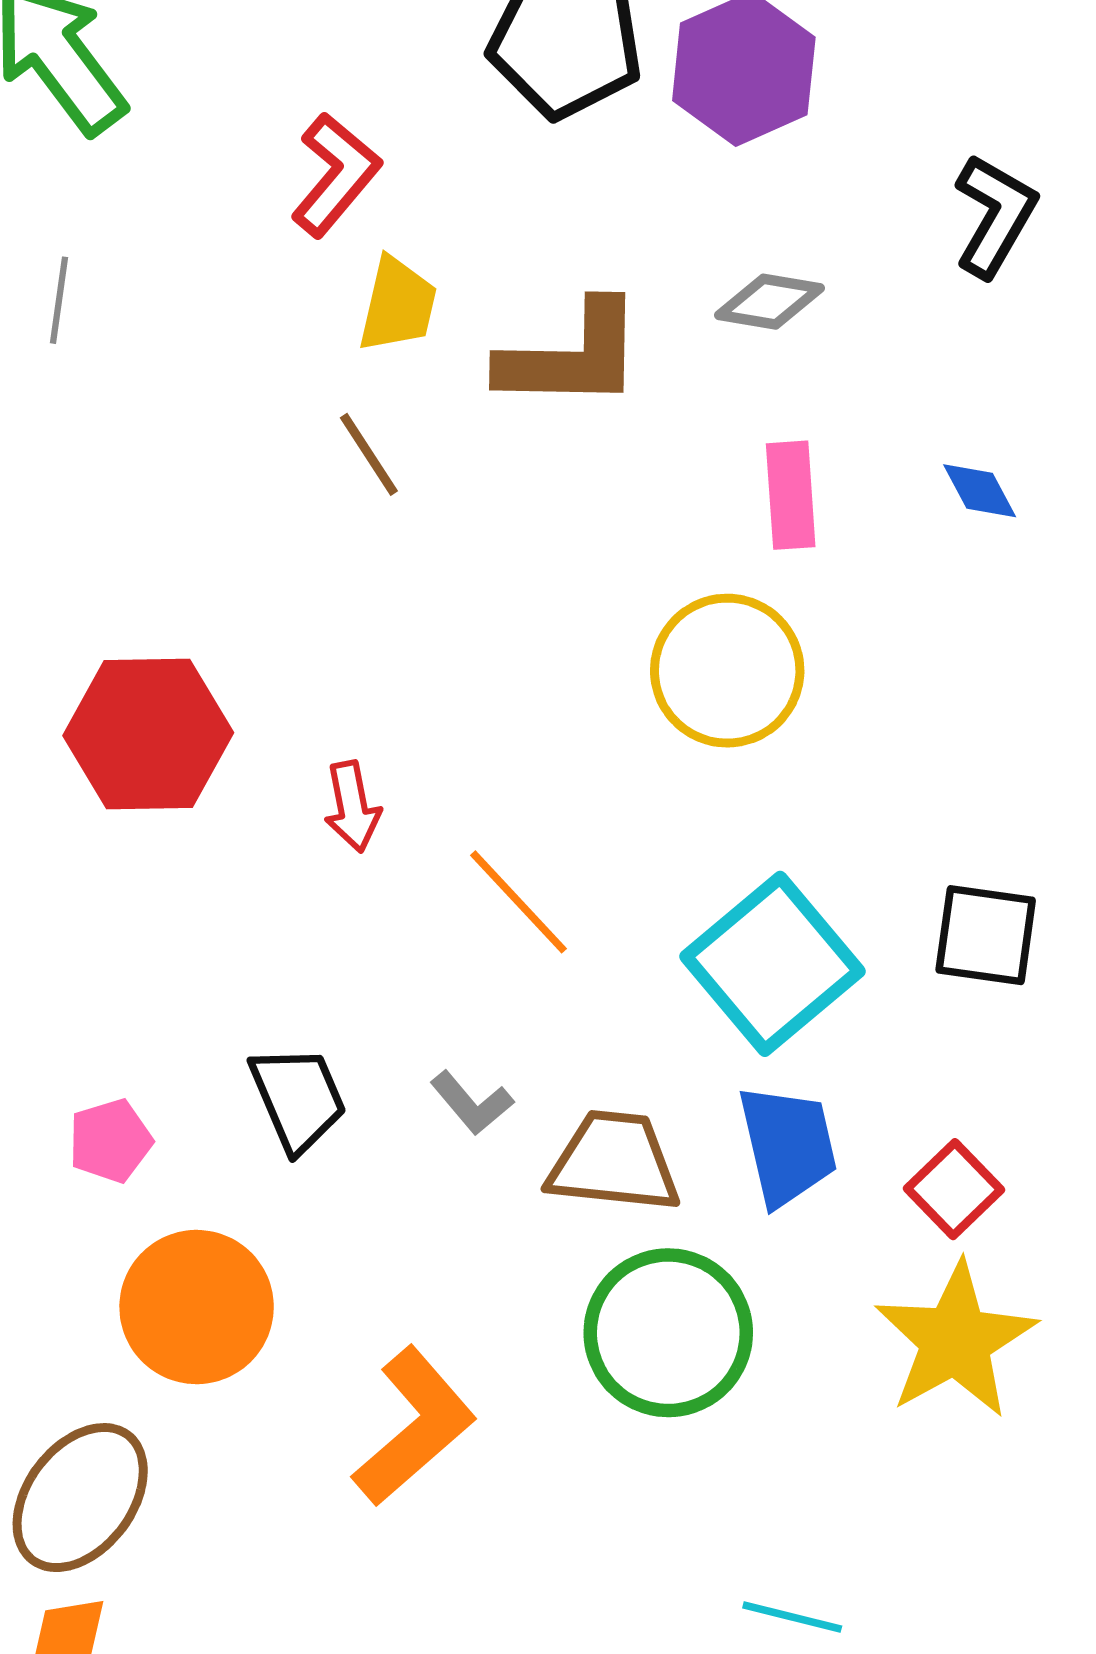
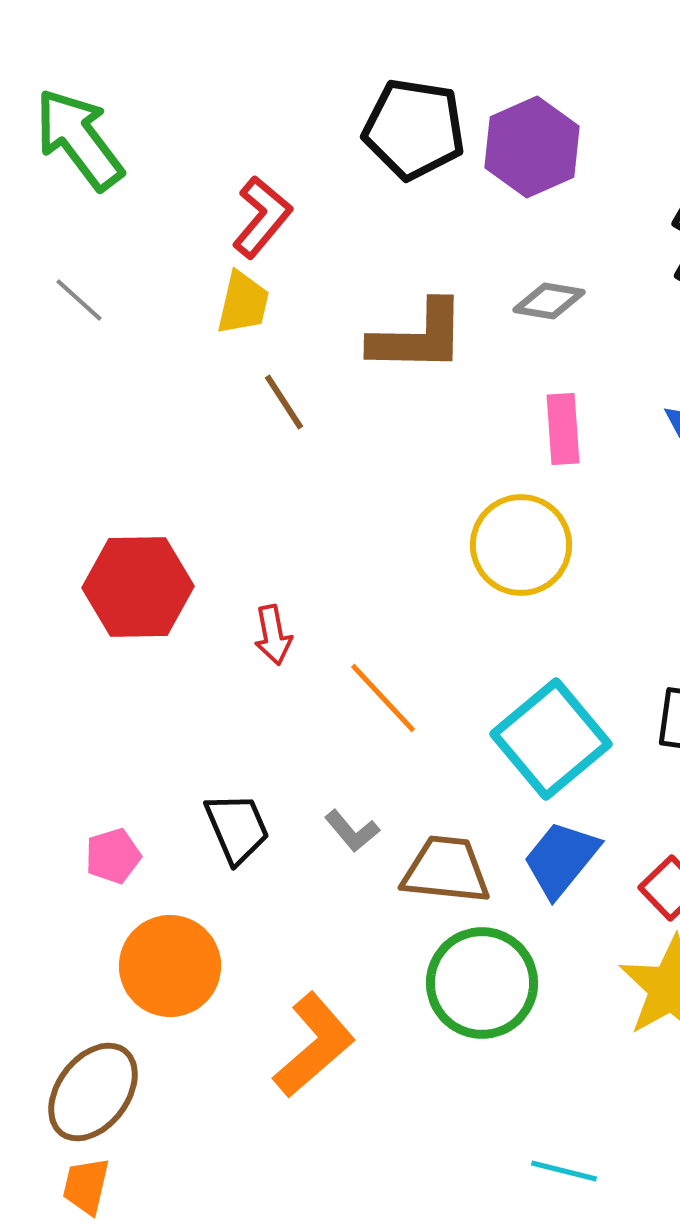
gray line: (59, 300) -> (79, 300), turned -56
yellow trapezoid: (398, 305) -> (243, 303), moved
blue trapezoid: (788, 1145) -> (561, 859), turned -128

